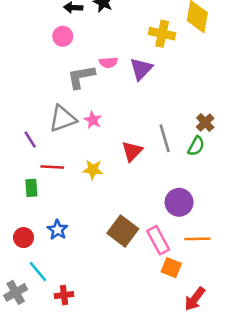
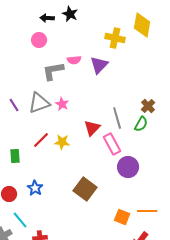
purple line: (30, 140) -> (14, 105), moved
red line: (52, 167) -> (41, 140), moved, turned -48
orange line: (197, 239) -> (147, 211), moved
pink rectangle: (158, 240) -> (112, 144), moved

